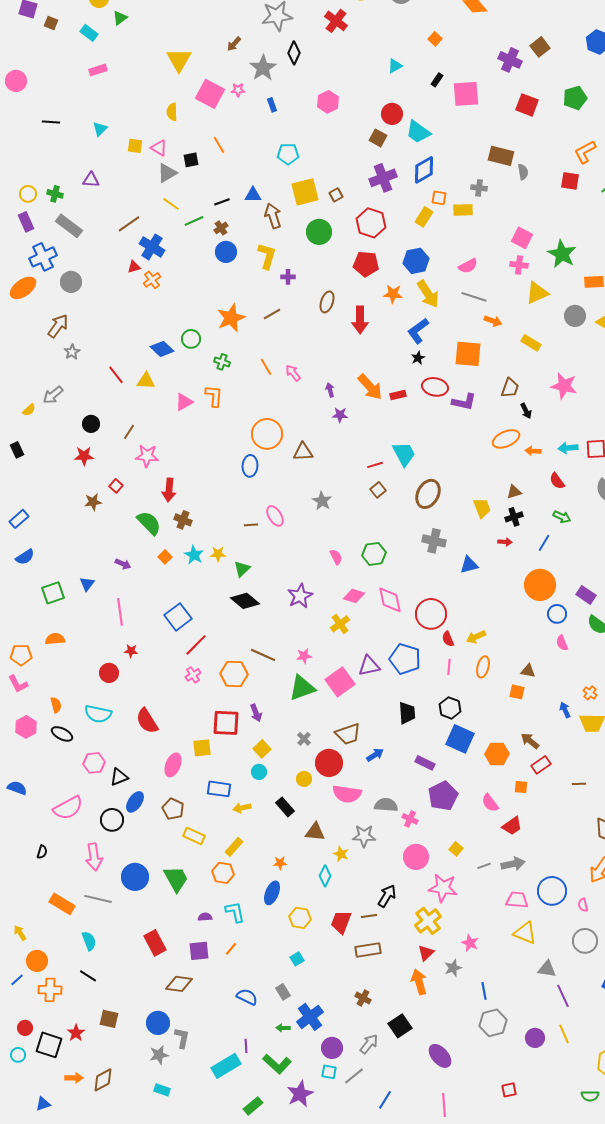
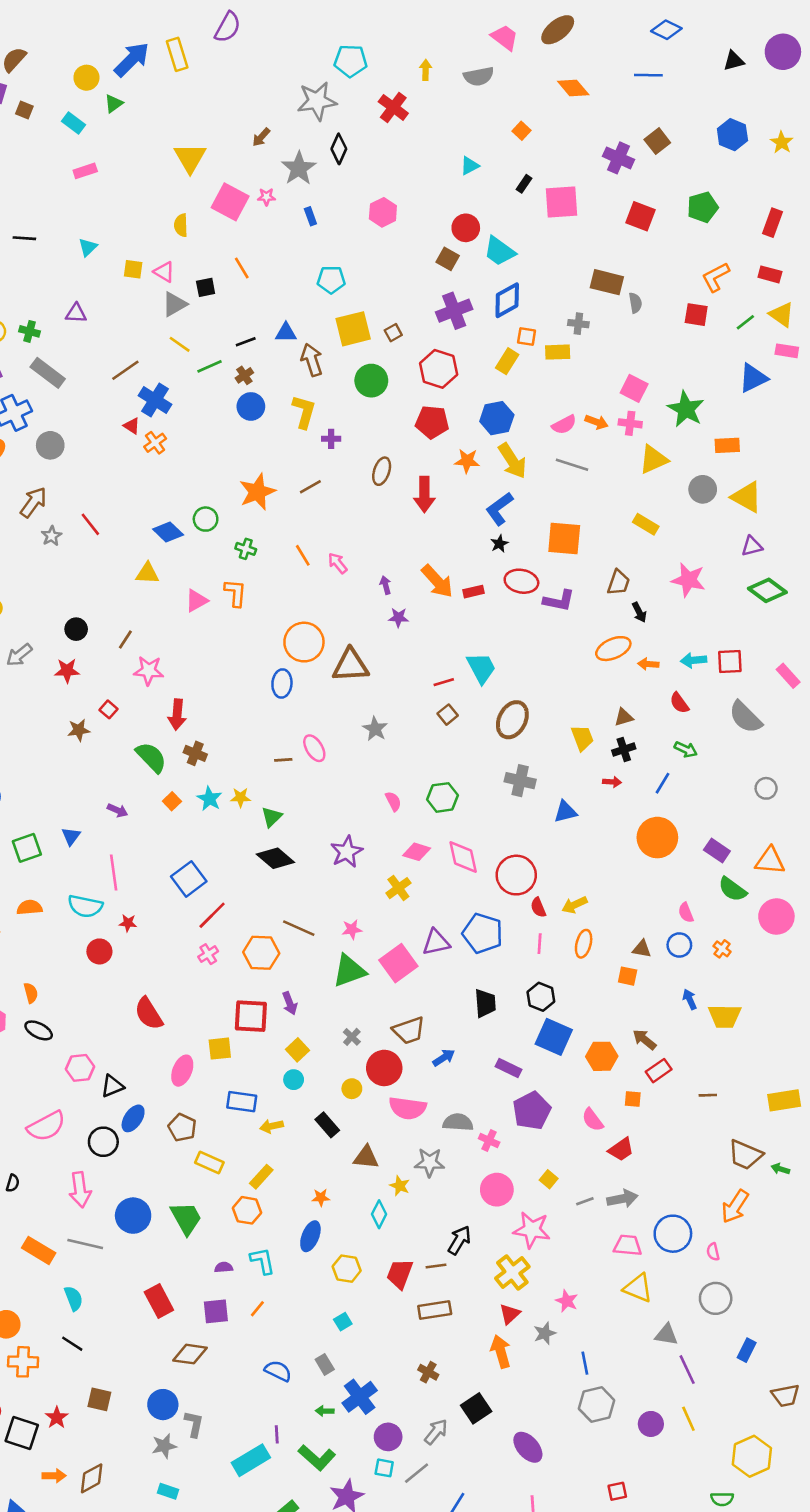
red triangle: (134, 267) -> (132, 426), turned 48
orange arrow: (493, 321) -> (597, 422), moved
red line: (116, 375) -> (90, 524), moved
gray arrow: (53, 395) -> (19, 655), moved
brown triangle: (303, 452) -> (351, 665), size x1.4
blue circle: (557, 614) -> (679, 945), moved
orange cross: (590, 693) -> (722, 949), moved
cyan semicircle: (98, 714) -> (85, 906), moved

